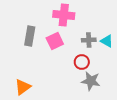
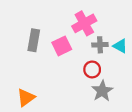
pink cross: (64, 15) -> (84, 23), moved, turned -35
gray star: (91, 81) -> (102, 91), turned 30

